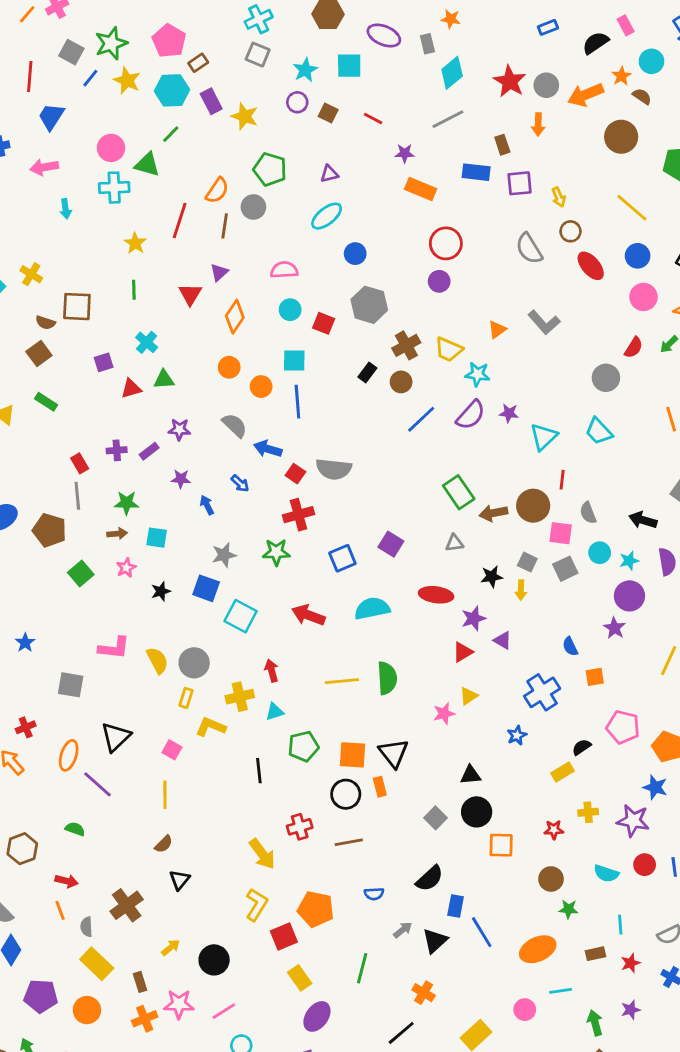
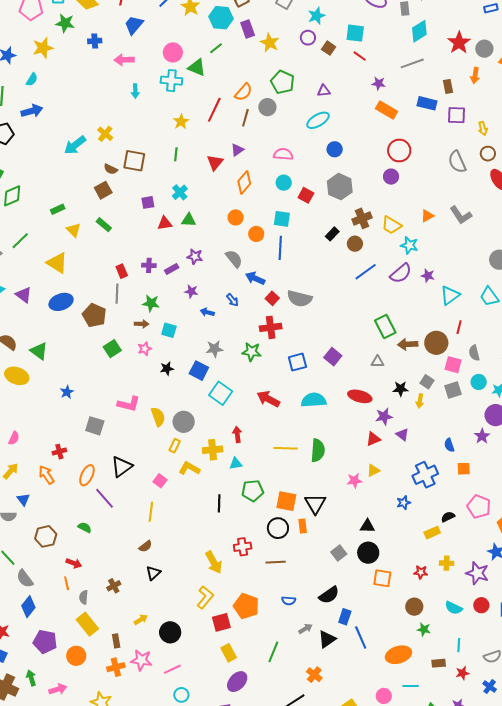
cyan square: (349, 66) -> (355, 33), moved
blue arrow: (207, 505) -> (207, 312), turned -56
brown cross: (127, 905) -> (114, 586), size x0.6

